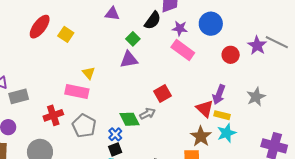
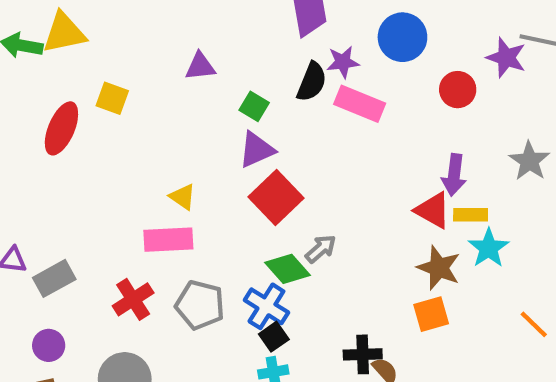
black semicircle: (153, 20) -> (312, 82), moved
yellow square: (66, 34) -> (112, 98), moved
red square: (162, 94) -> (276, 197), moved, size x1.4
blue cross: (115, 134) -> (266, 306), size x1.5

